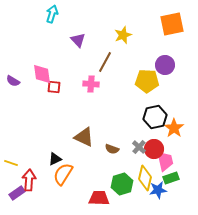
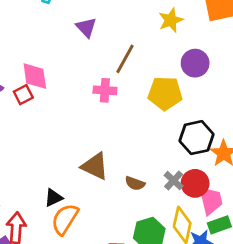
yellow star: (123, 35) -> (171, 20), moved
purple circle: (165, 65) -> (195, 63), moved
yellow pentagon: (147, 81) -> (165, 93), moved
red square: (54, 87) -> (23, 95), moved, turned -32

